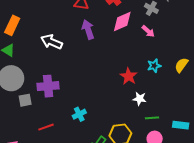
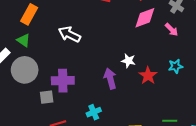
purple arrow: (88, 29) -> (110, 79), moved
white star: (140, 99) -> (128, 61), moved
gray square: (25, 100) -> (47, 97), moved

